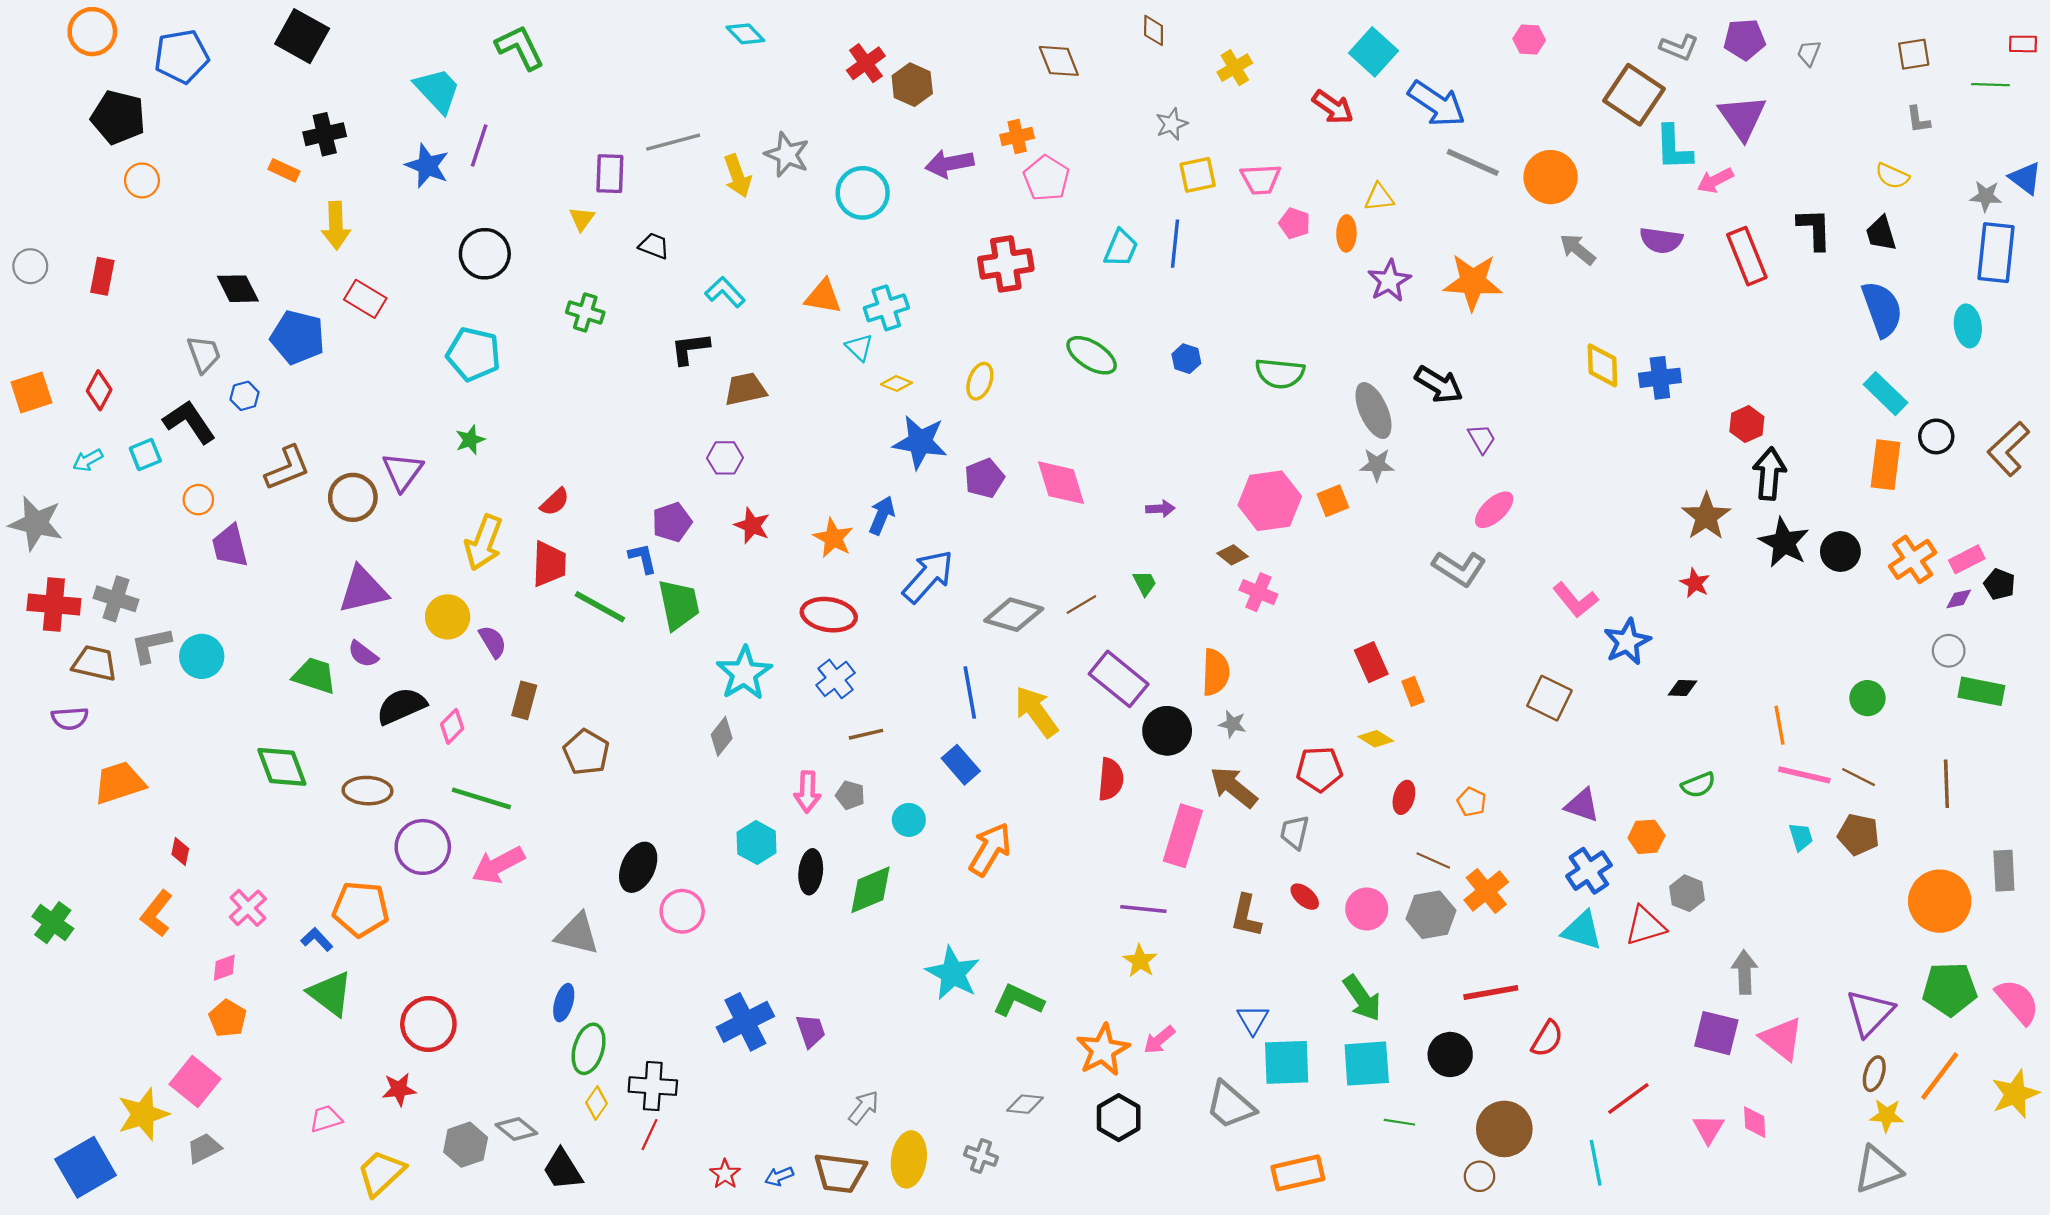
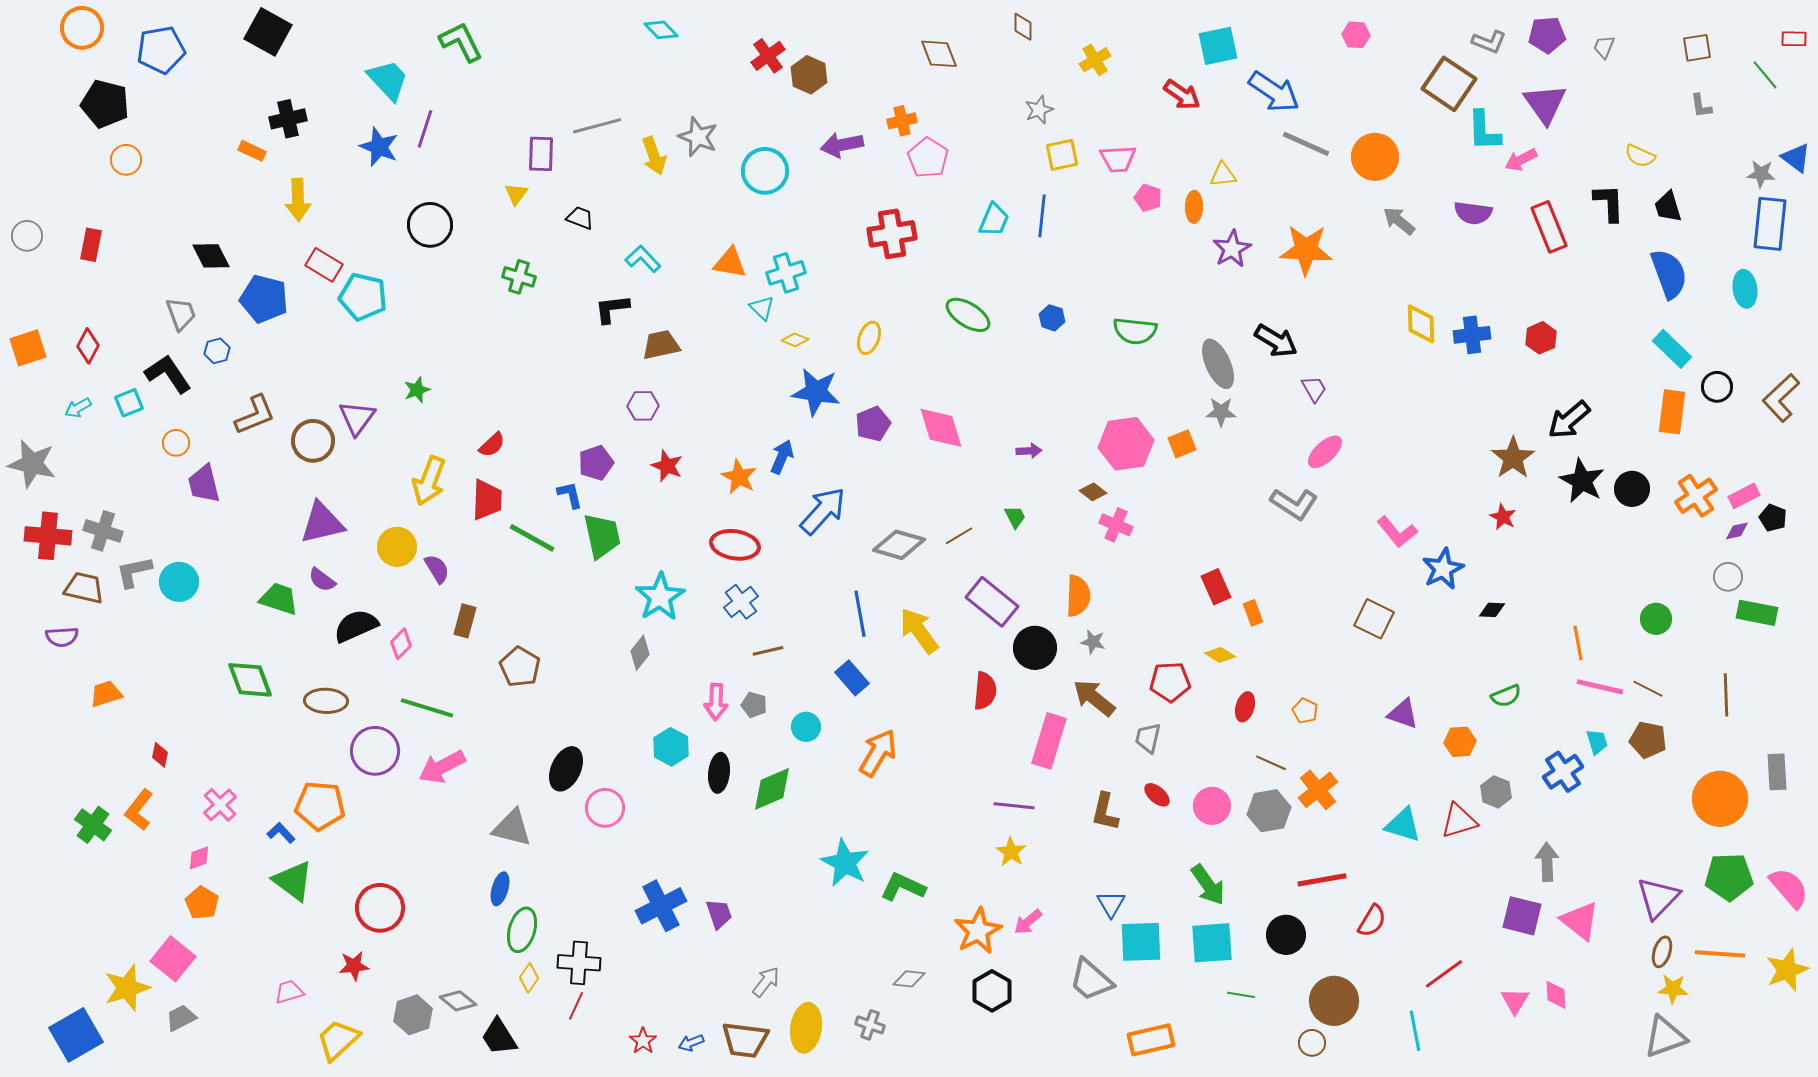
cyan square: (1373, 52) -> (1218, 46), turned 36
green line: (1990, 85) -> (1765, 75), turned 48
yellow semicircle: (1892, 176) -> (1640, 156), moved
cyan pentagon: (474, 354) -> (363, 297), moved
red hexagon: (1747, 424) -> (1541, 338), moved
black arrow: (1769, 474) -> (1569, 420), turned -135
orange trapezoid: (119, 783) -> (106, 694), size x0.7
blue cross: (1589, 871) -> (1563, 772), moved
green cross: (53, 923) -> (93, 825), moved
orange line: (1940, 1076) -> (1720, 954), turned 57

